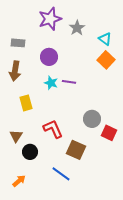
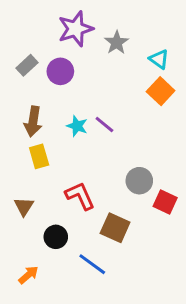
gray rectangle: (18, 43) -> (27, 65), turned -48
purple circle: (49, 57) -> (60, 71), moved
brown arrow: (15, 71) -> (33, 121), moved
purple line: (69, 82) -> (104, 125), turned 32
black circle: (30, 152) -> (56, 237), moved

